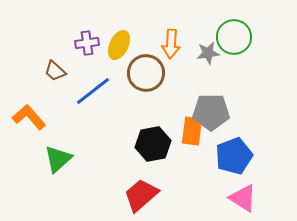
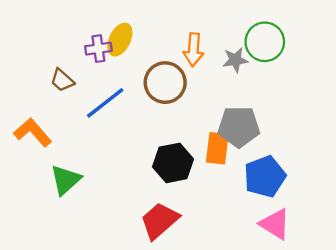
yellow ellipse: (119, 45) -> (120, 40), moved

